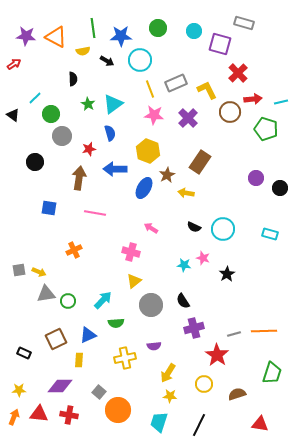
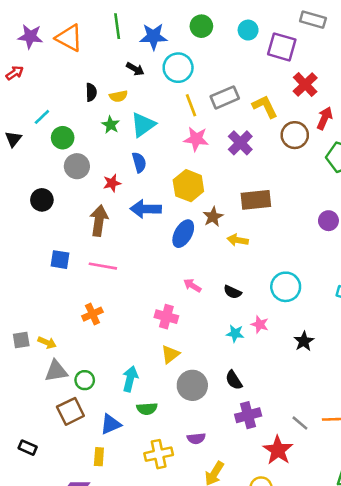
yellow semicircle: (83, 51) -> (118, 96), moved
red arrow: (253, 99) -> (325, 118), turned -60
black triangle: (13, 115) -> (13, 139), turned 32
brown rectangle: (200, 162) -> (256, 200), turned 50
pink line: (95, 213) -> (103, 266), moved
black semicircle: (194, 227) -> (233, 292), moved
black star: (227, 274) -> (304, 341), moved
cyan arrow: (103, 300) -> (130, 379), turned -30
gray line: (234, 334) -> (300, 423), turned 56
brown square: (56, 339) -> (70, 411), moved

